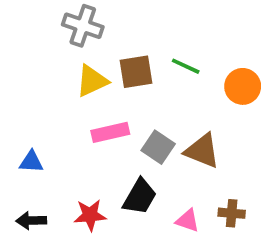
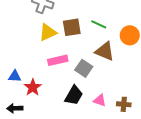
brown triangle: (202, 151) -> (105, 51), moved
red star: (90, 215) -> (33, 87), moved, turned -30
pink triangle: (188, 221) -> (100, 100), moved

